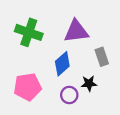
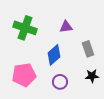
purple triangle: (76, 31) -> (66, 27), size x0.6
black star: (89, 83) -> (92, 76), moved

